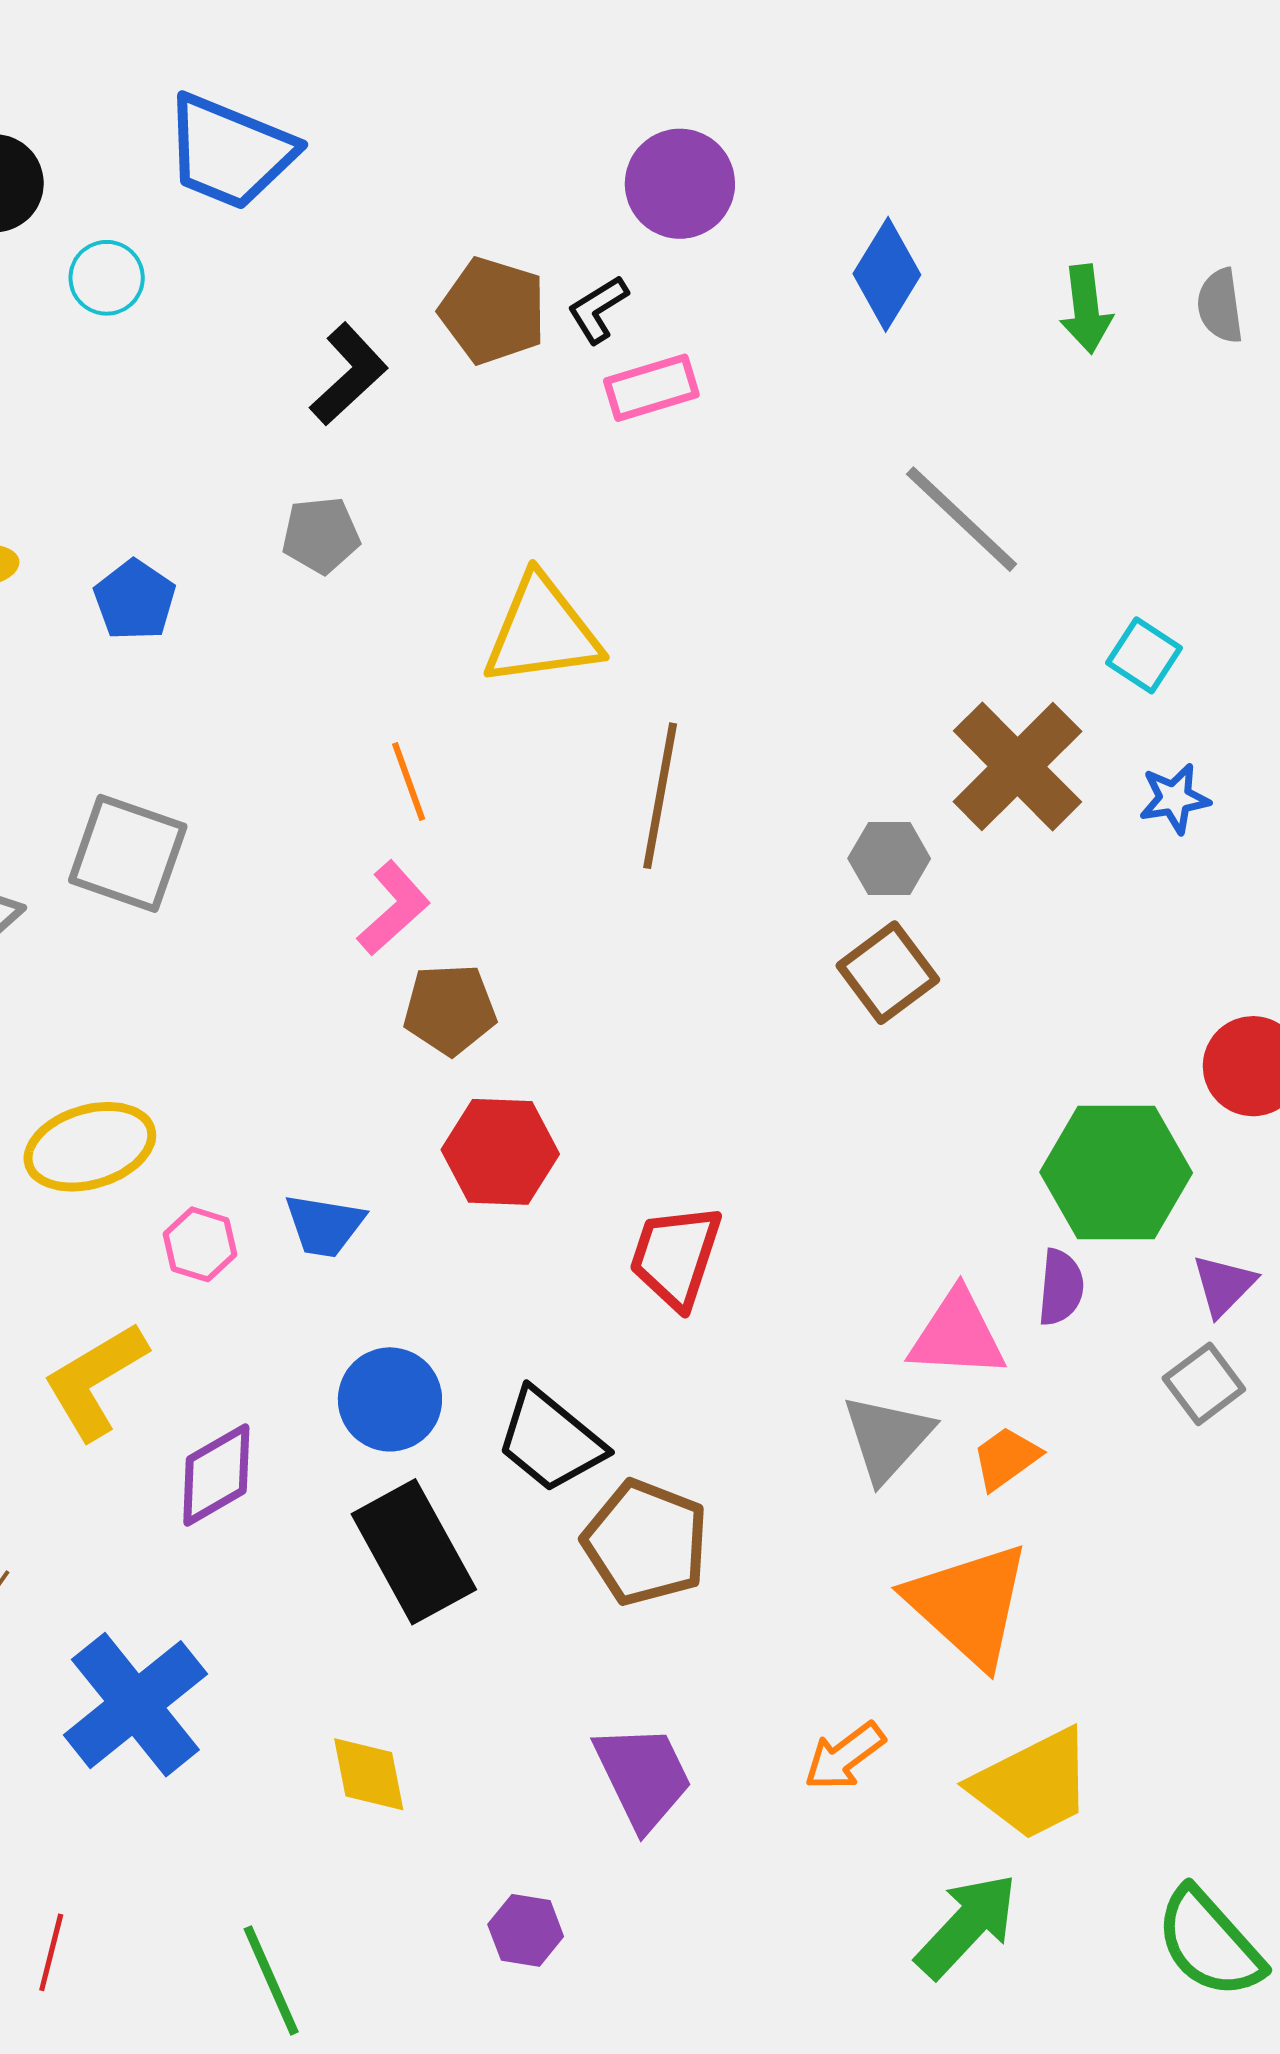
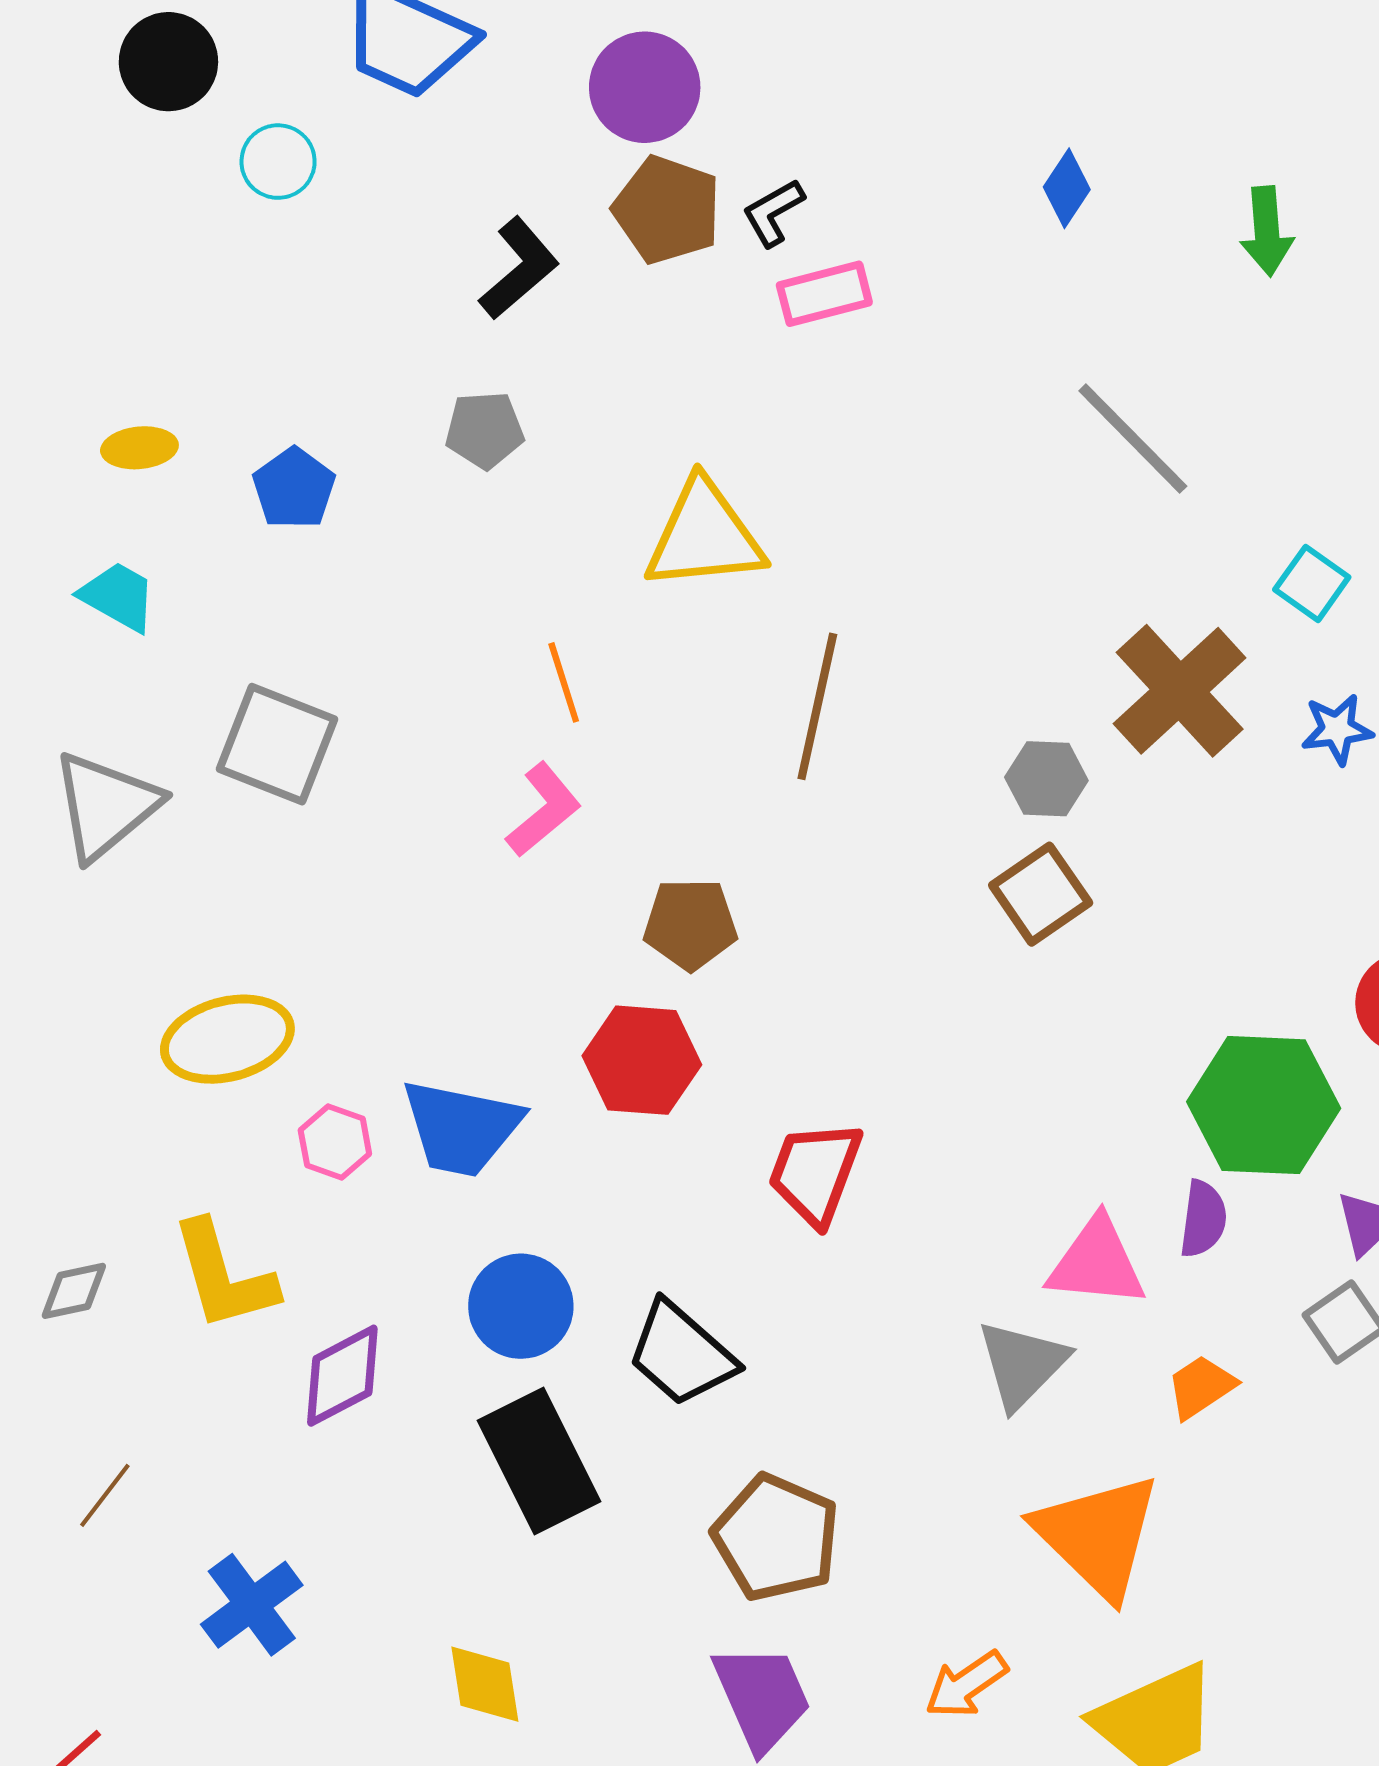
purple circle: (680, 184) -> (645, 87), moved
blue diamond: (887, 274) -> (1067, 188), size x0.7
brown pentagon: (450, 1009) -> (690, 924), moved
blue trapezoid: (324, 1225) -> (461, 1128), size x1.5
yellow L-shape: (95, 1381) -> (224, 1276), turned -77
orange trapezoid: (1006, 1458) -> (1201, 1387), moved
brown pentagon: (646, 1542) -> (776, 1538), moved
blue cross: (135, 1705) -> (252, 1605), size x0.7

